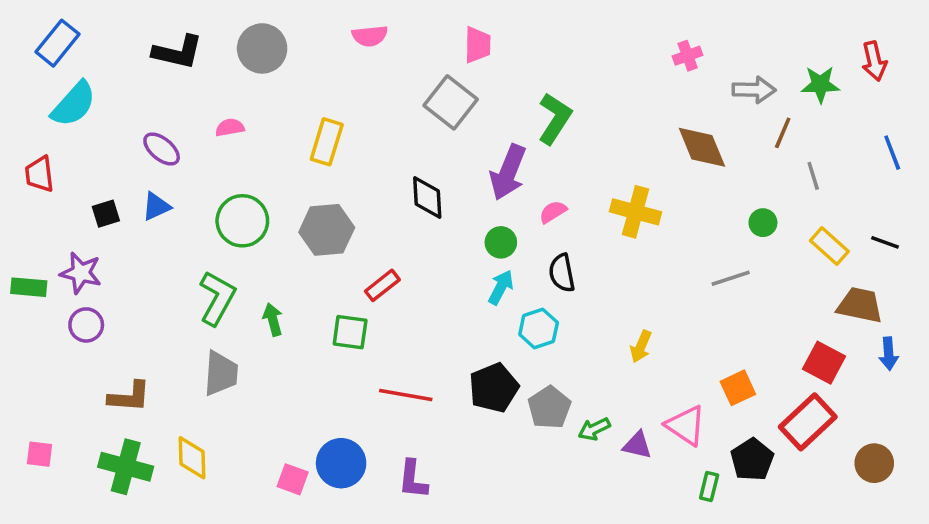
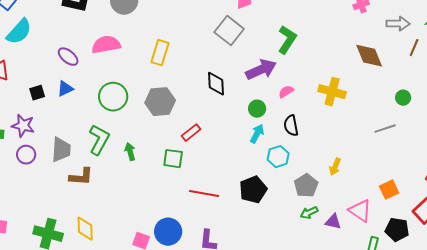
pink semicircle: (230, 127) -> (106, 45), size x1.8
purple arrow: (508, 172) -> (261, 70), turned -136
gray trapezoid: (221, 373) -> (61, 150), moved
brown L-shape: (129, 397) -> (81, 177), moved
gray pentagon: (549, 408) -> (306, 186), moved
black pentagon: (752, 460) -> (397, 230), turned -30

